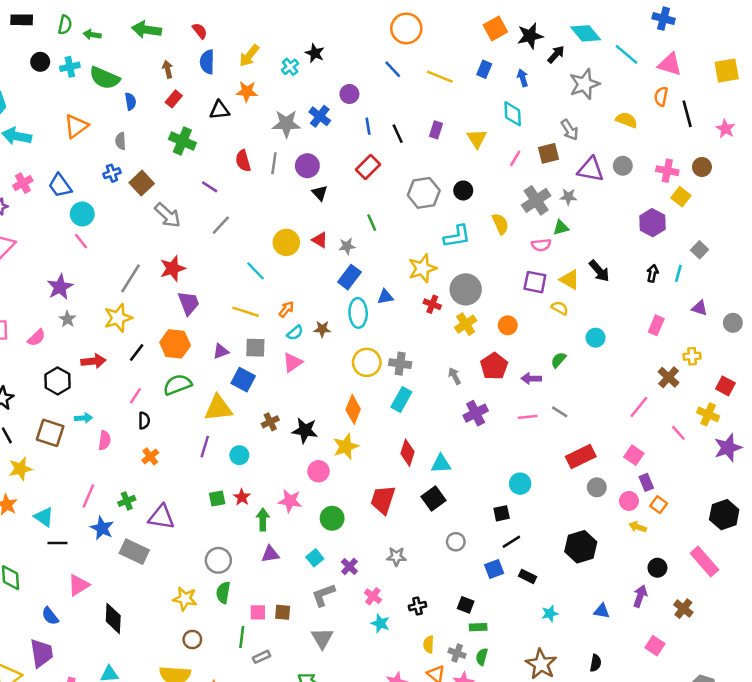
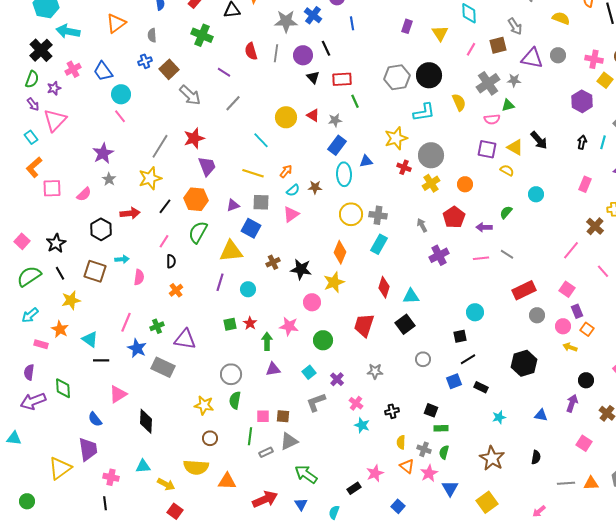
black line: (398, 134) -> (326, 48), moved
red rectangle: (368, 167) -> (342, 79), moved, turned 42
black circle: (463, 190) -> (429, 75), size x1.6
green semicircle: (177, 385) -> (198, 232), turned -40
gray triangle: (322, 638) -> (289, 441), moved, turned 36

